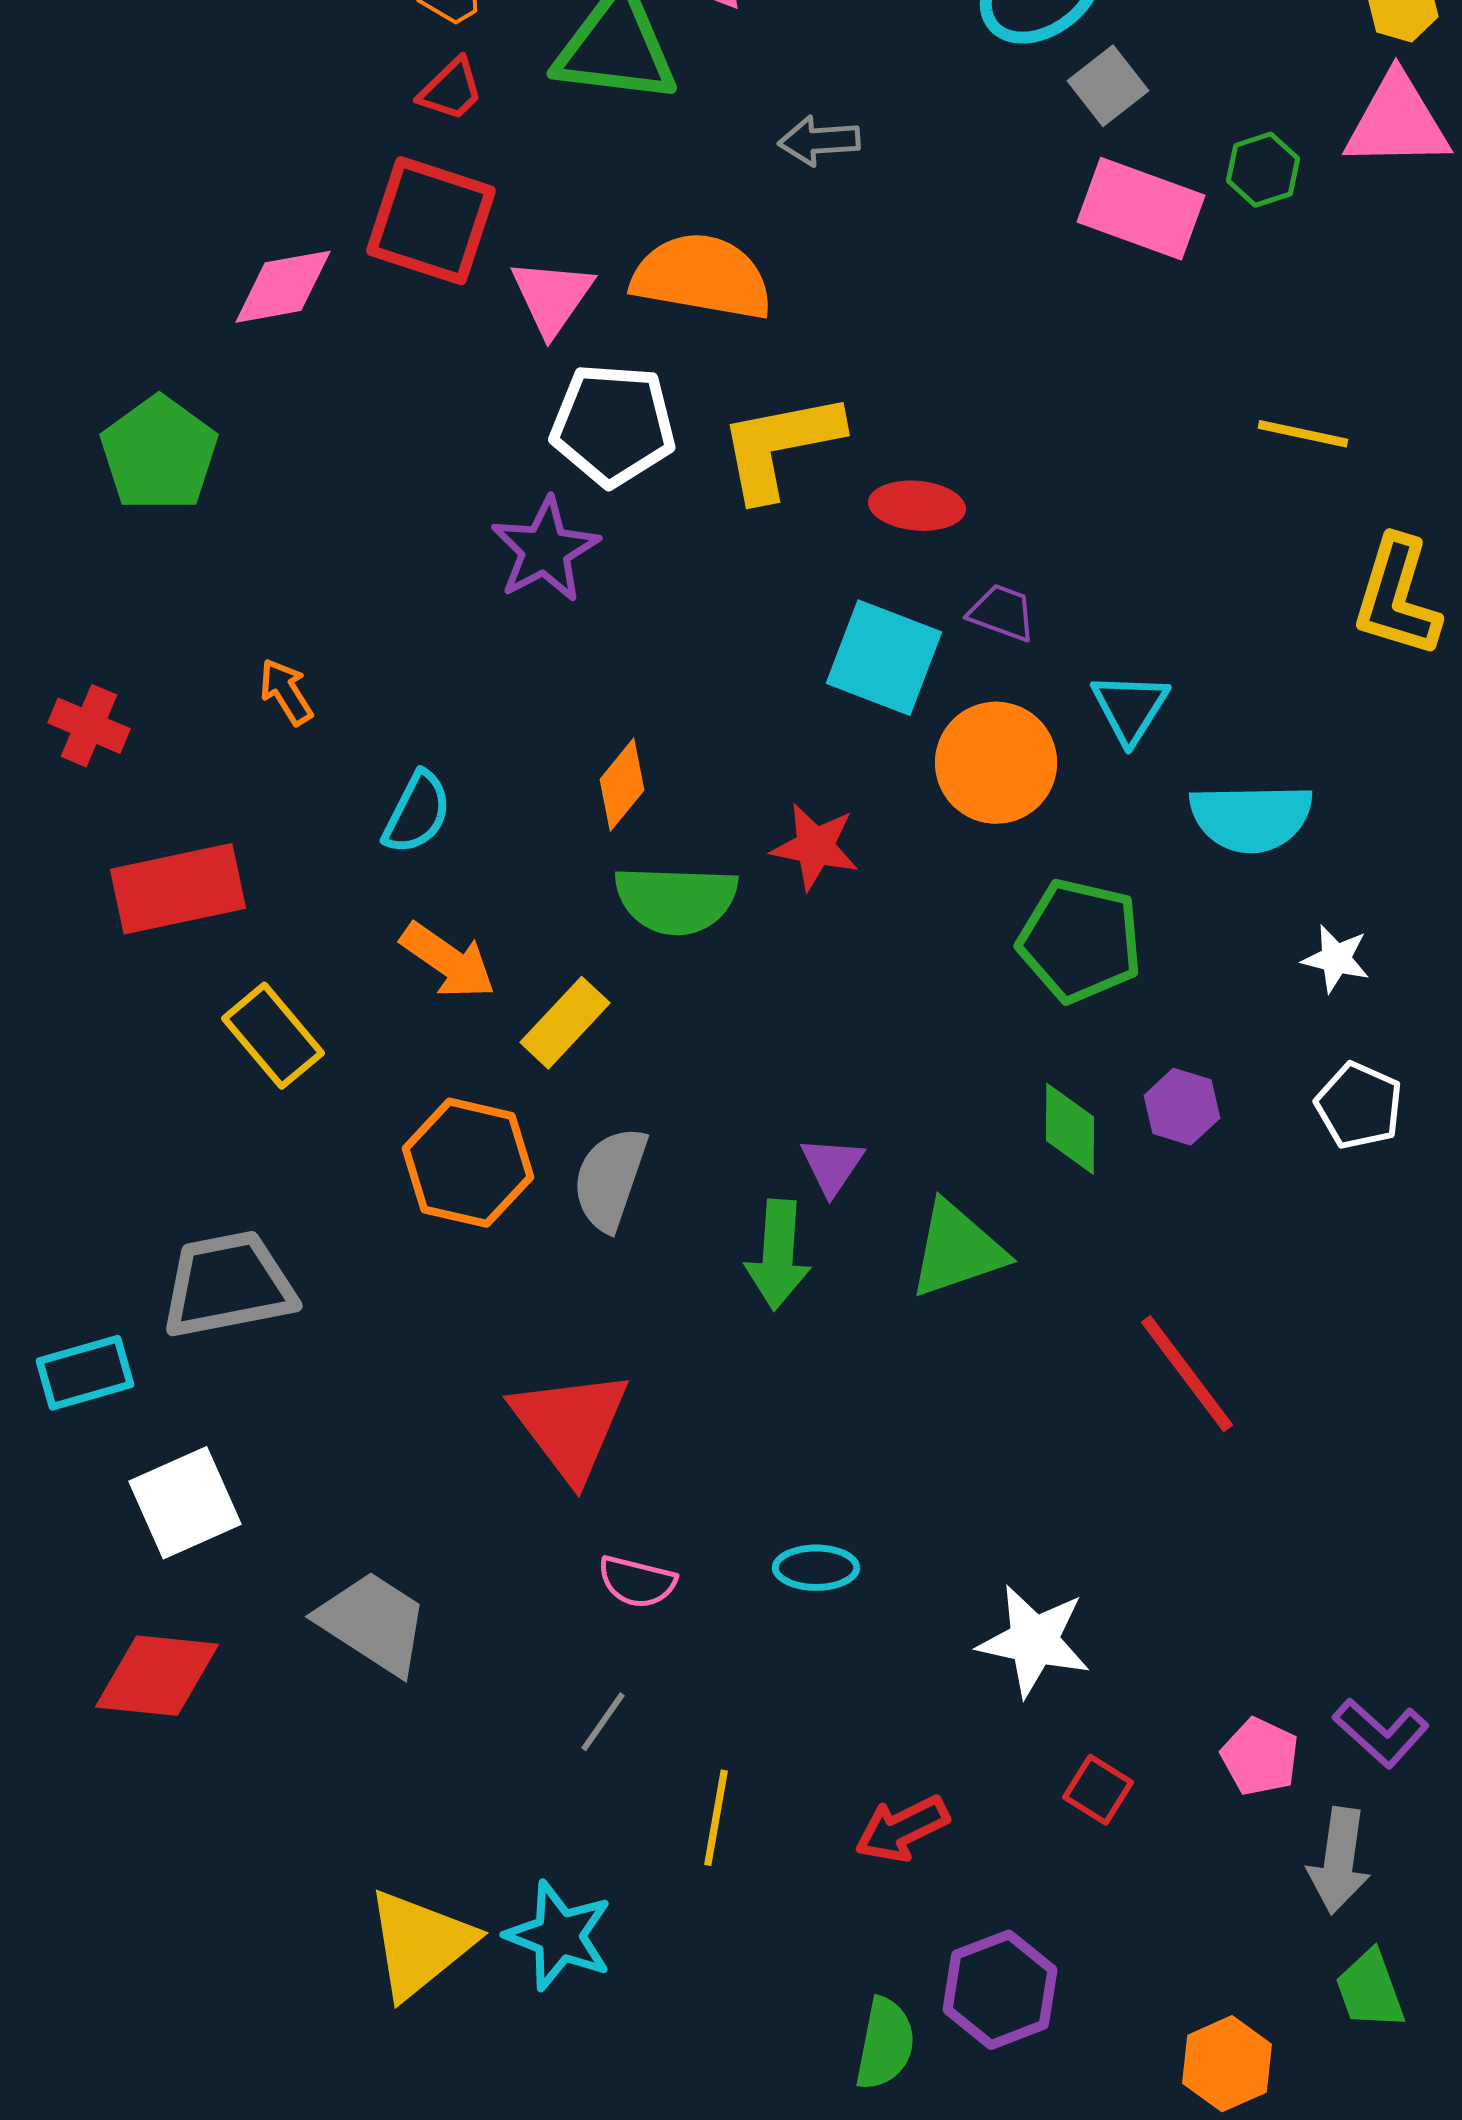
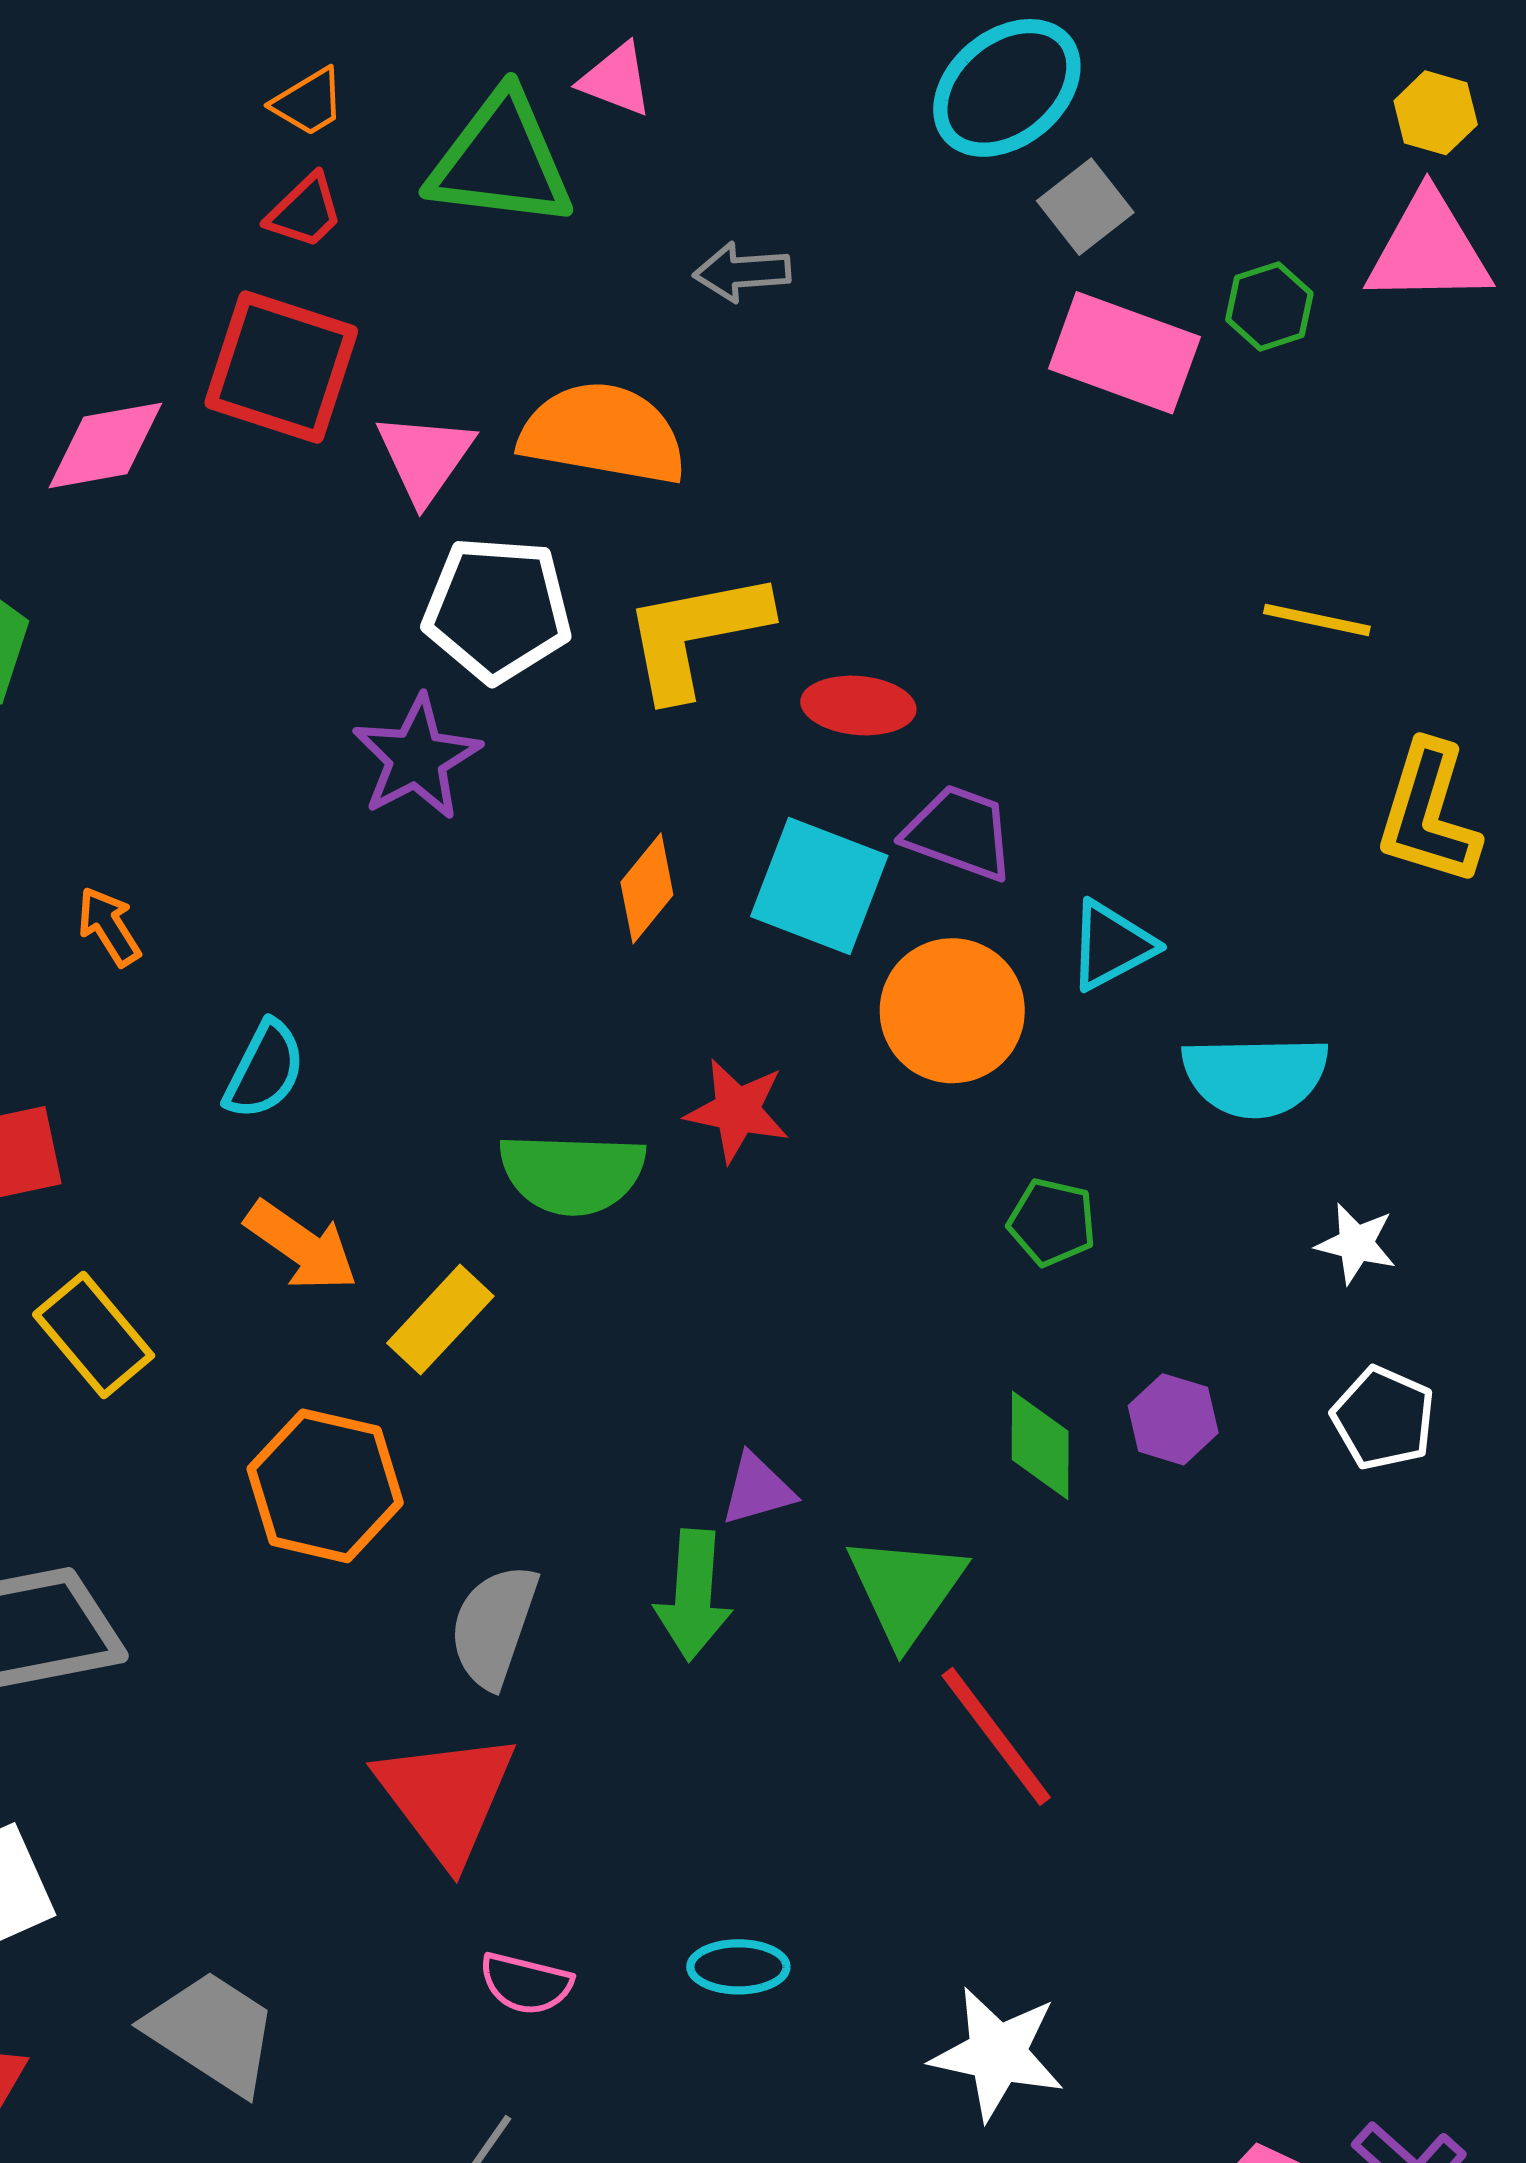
purple trapezoid: (1002, 613) -> (959, 833), size x1.4
cyan triangle: (1130, 708) -> (1111, 945), turned 30
orange diamond: (622, 785) -> (647, 888), moved
green pentagon: (1080, 941) -> (1052, 1222), size x0.6
purple triangle: (832, 1166) -> (757, 1489), turned 40
gray semicircle: (610, 1179) -> (494, 1626), moved
green triangle: (957, 1250) -> (906, 1589), turned -36
red line: (1187, 1374) -> (996, 1736), moved

